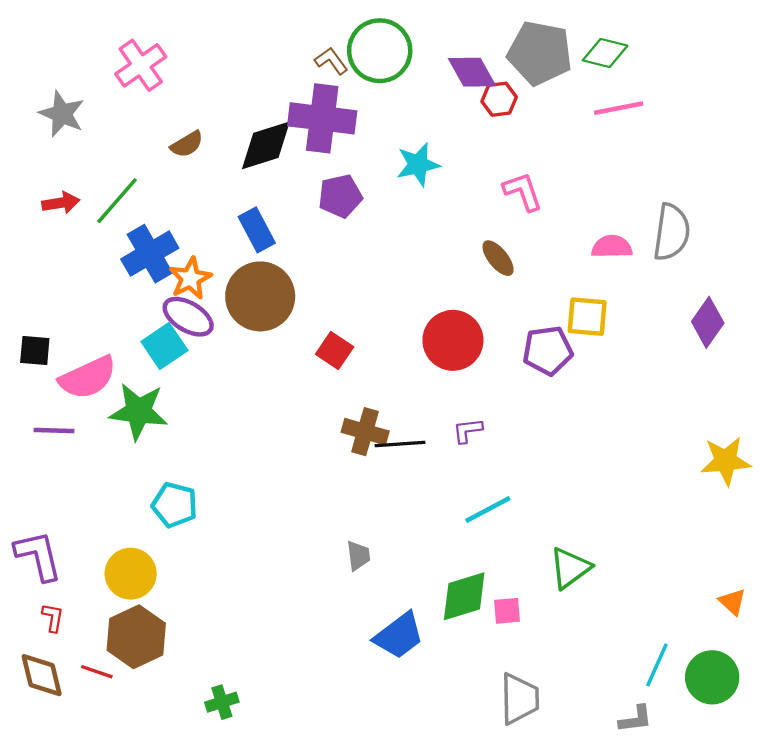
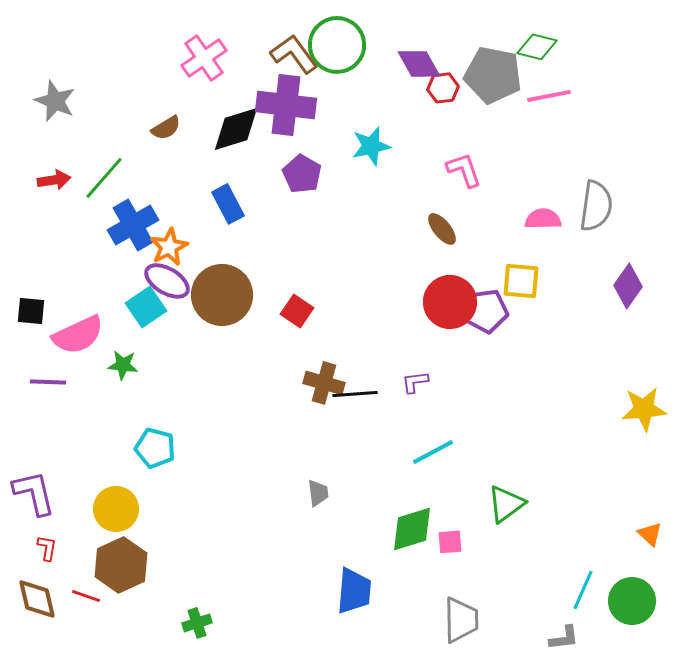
gray pentagon: (540, 53) -> (493, 75), moved
brown L-shape: (331, 61) -> (294, 54), size x1.6
pink cross: (141, 65) -> (204, 58), moved
purple pentagon: (340, 196) -> (302, 174), turned -30
brown circle: (260, 296) -> (222, 295), moved
red circle: (453, 340) -> (450, 302), moved
green star: (139, 411) -> (123, 365), size x0.6
blue trapezoid: (399, 636) -> (354, 591), moved, turned -48

